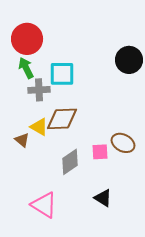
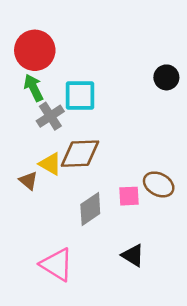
black circle: (129, 60) -> (166, 77), size x0.7
gray cross: (39, 90) -> (50, 116), turned -30

